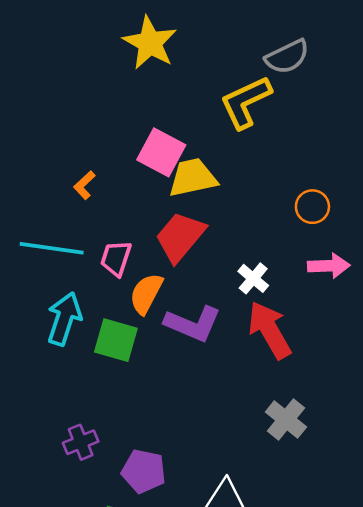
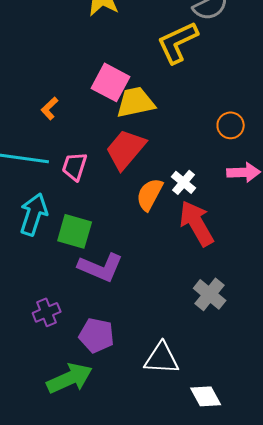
orange semicircle: (146, 294) -> (150, 194), moved
purple L-shape: (193, 324) -> (101, 267), moved

